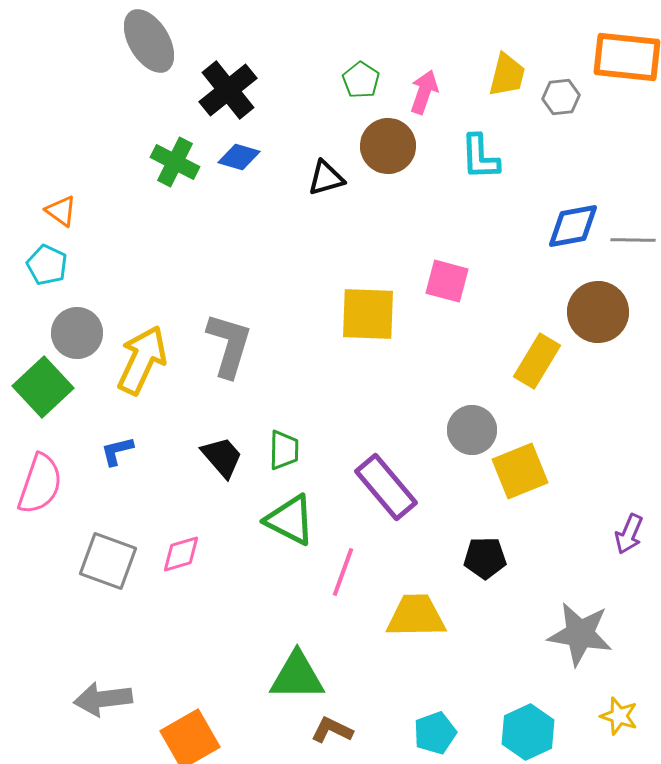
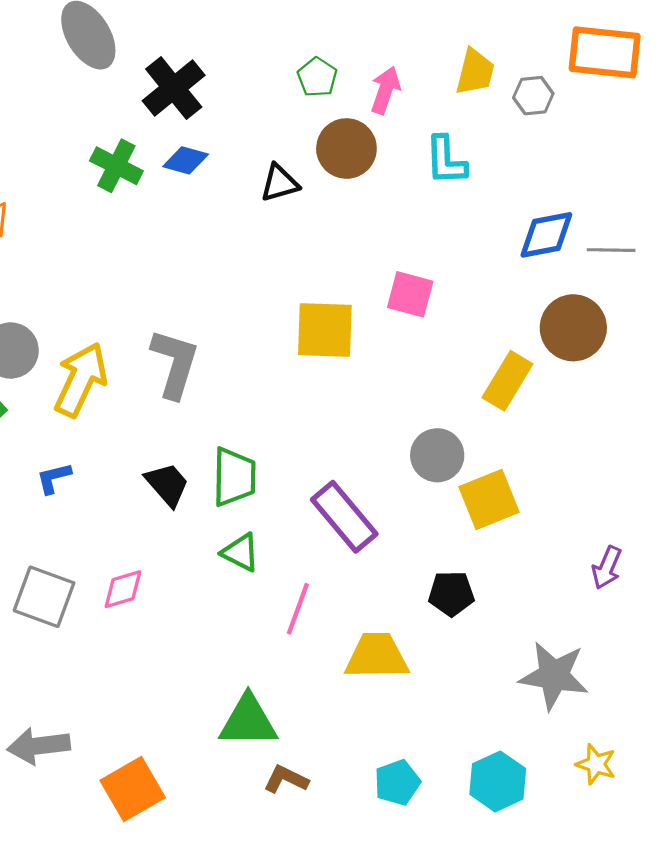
green trapezoid: (284, 450) -> (234, 477), size x1.4
green triangle: (290, 520) -> (241, 552), size x0.7

